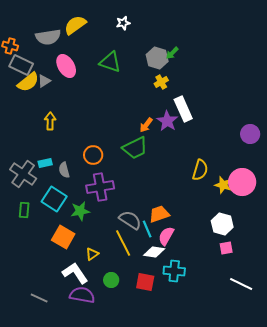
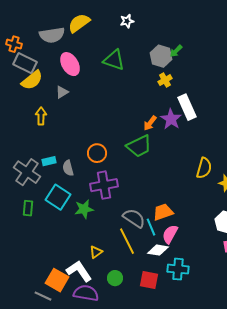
gray triangle: (44, 81) -> (62, 92), moved
yellow arrow: (50, 121) -> (41, 116), moved
orange square: (63, 237) -> (57, 280), moved

